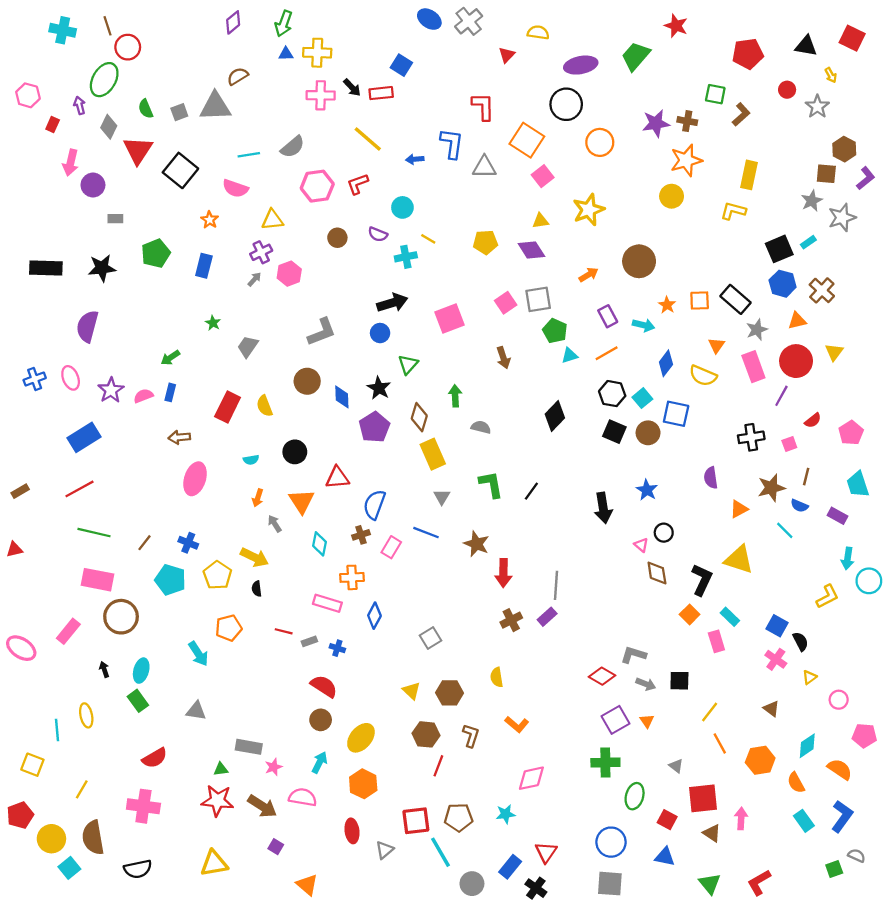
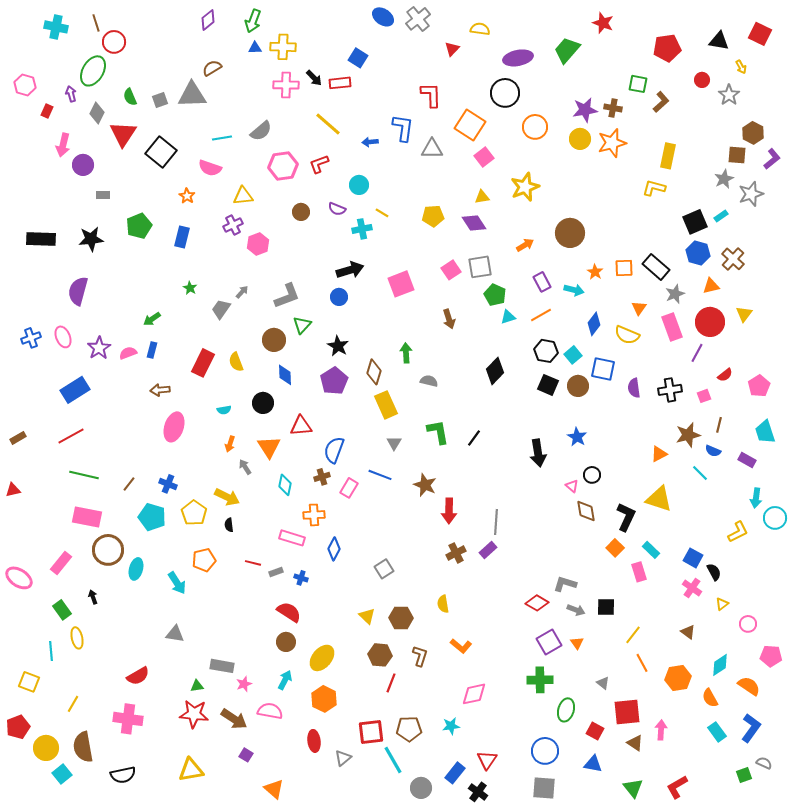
yellow circle: (672, 196) -> (580, 139), moved
gray arrow: (254, 279) -> (242, 292), moved
green triangle: (408, 364) -> (302, 325), moved
blue diamond: (342, 397) -> (285, 375), moved
purple semicircle: (711, 478) -> (634, 388), moved
cyan ellipse: (141, 671) -> (136, 569), moved
green rectangle: (138, 701) -> (62, 610), moved

